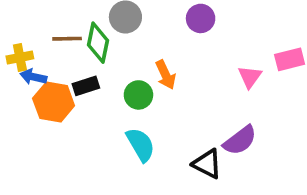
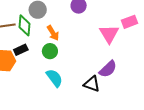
orange arrow: (166, 75) -> (53, 33), moved
pink triangle: (250, 77) -> (109, 34), size x1.5

